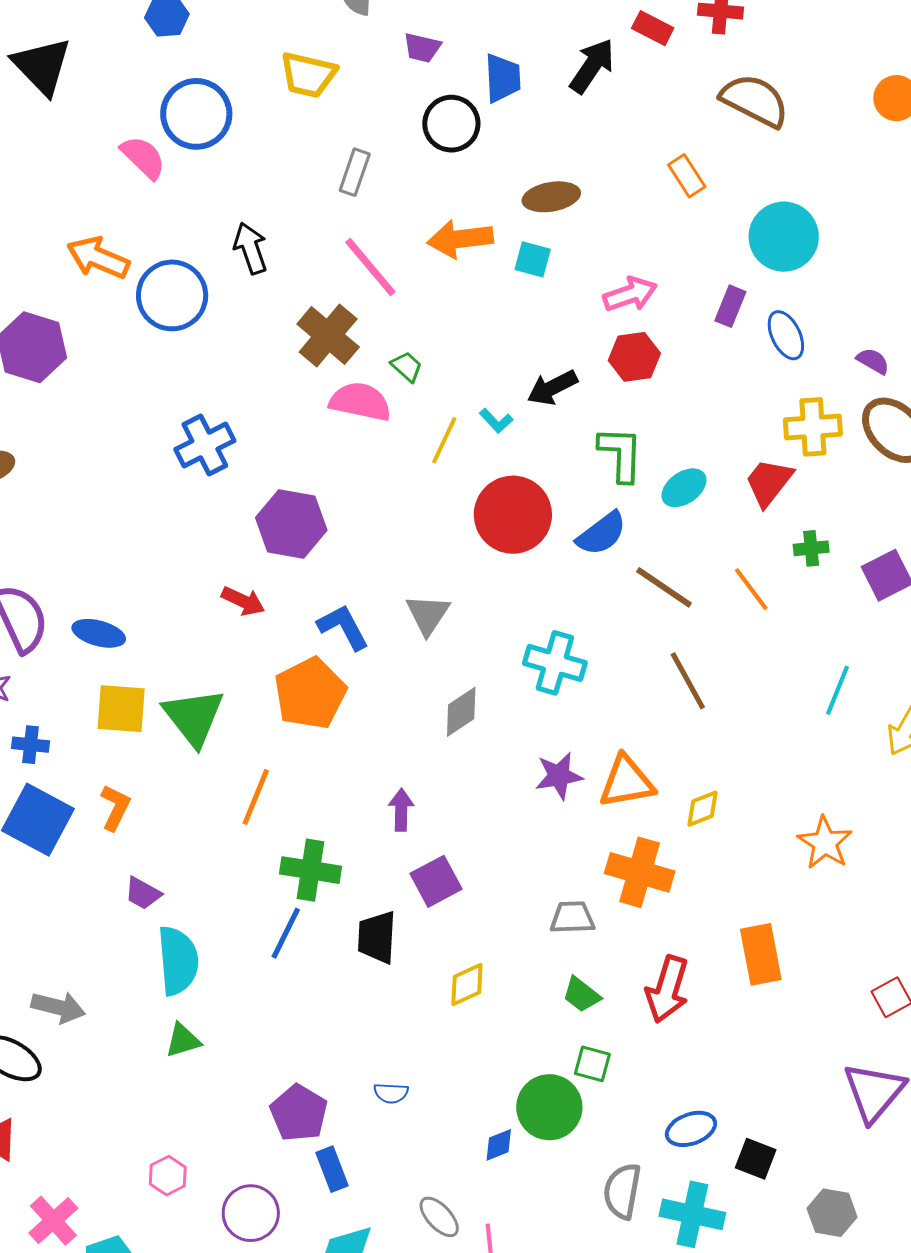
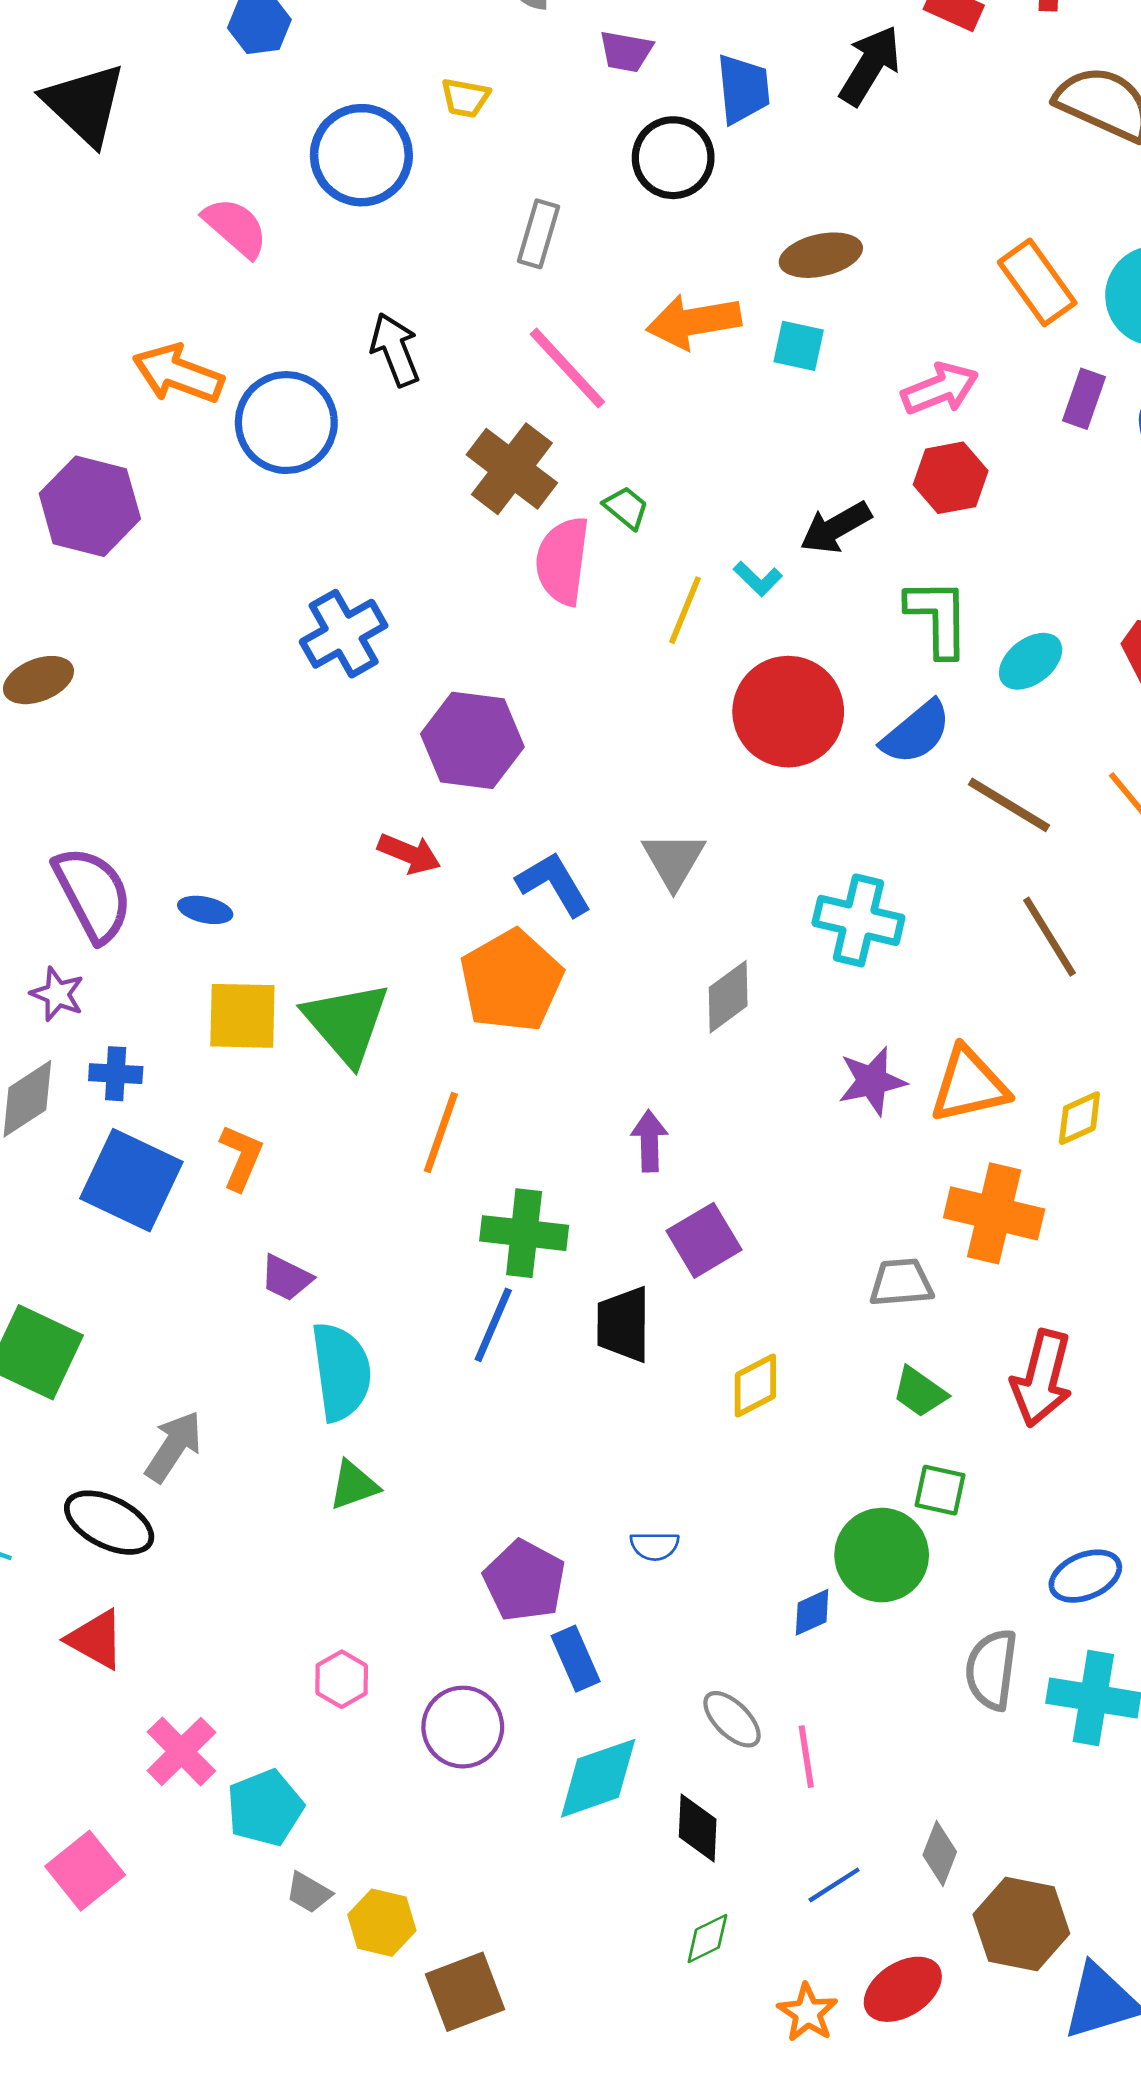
yellow trapezoid: (308, 75) -> (465, 98), size x0.6
blue circle: (196, 114) -> (361, 155), moved
orange rectangle: (687, 176) -> (1037, 282), moved, size x1.4
pink semicircle: (360, 402) -> (563, 561), turned -92
blue ellipse: (99, 633) -> (205, 910), size x0.7
gray arrow: (58, 1007) -> (174, 1446), turned -68

